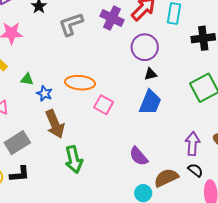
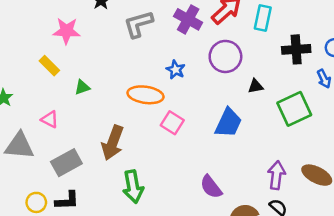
black triangle: (151, 74) -> (256, 86), moved
green triangle: (27, 79) -> (82, 87), turned -32
blue star: (44, 93) -> (176, 70), moved
brown arrow: (55, 124) -> (113, 143), turned 40

